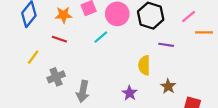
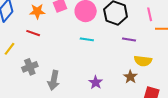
pink line: (189, 17) -> (150, 14), turned -64
cyan line: (101, 37) -> (87, 39), moved, turned 48
yellow semicircle: (144, 65) -> (143, 61), moved, turned -84

